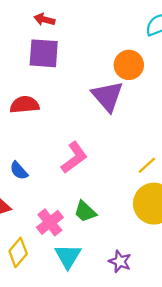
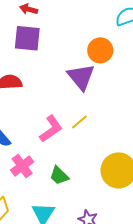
yellow line: (147, 165) -> (79, 122), moved
pink cross: (50, 222) -> (22, 166), moved

